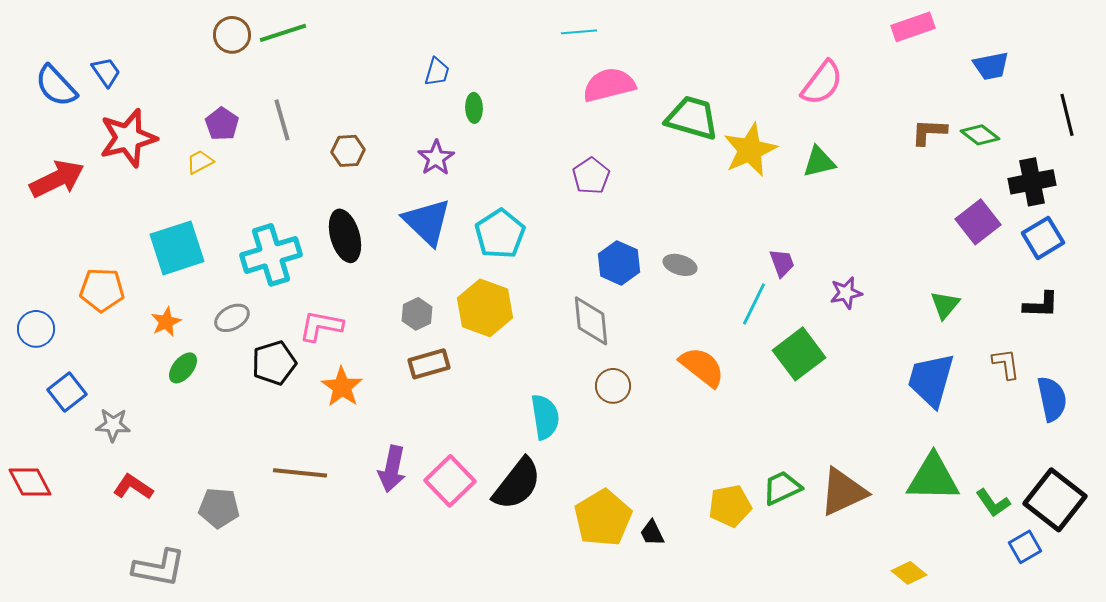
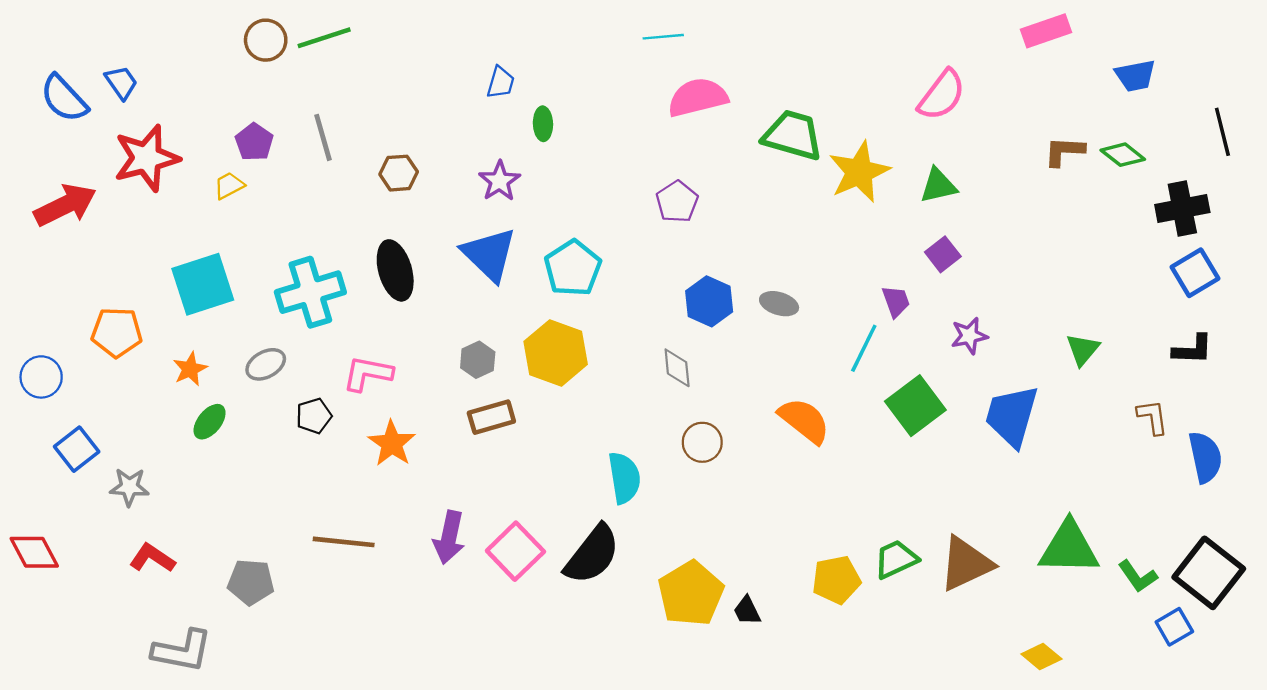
purple square: (978, 222) -> (943, 254), moved, size x0.7
gray diamond: (591, 321) -> (677, 368), size x0.7
black pentagon: (274, 363) -> (314, 416), size x0.7
blue trapezoid: (931, 380) -> (1012, 416), moved

